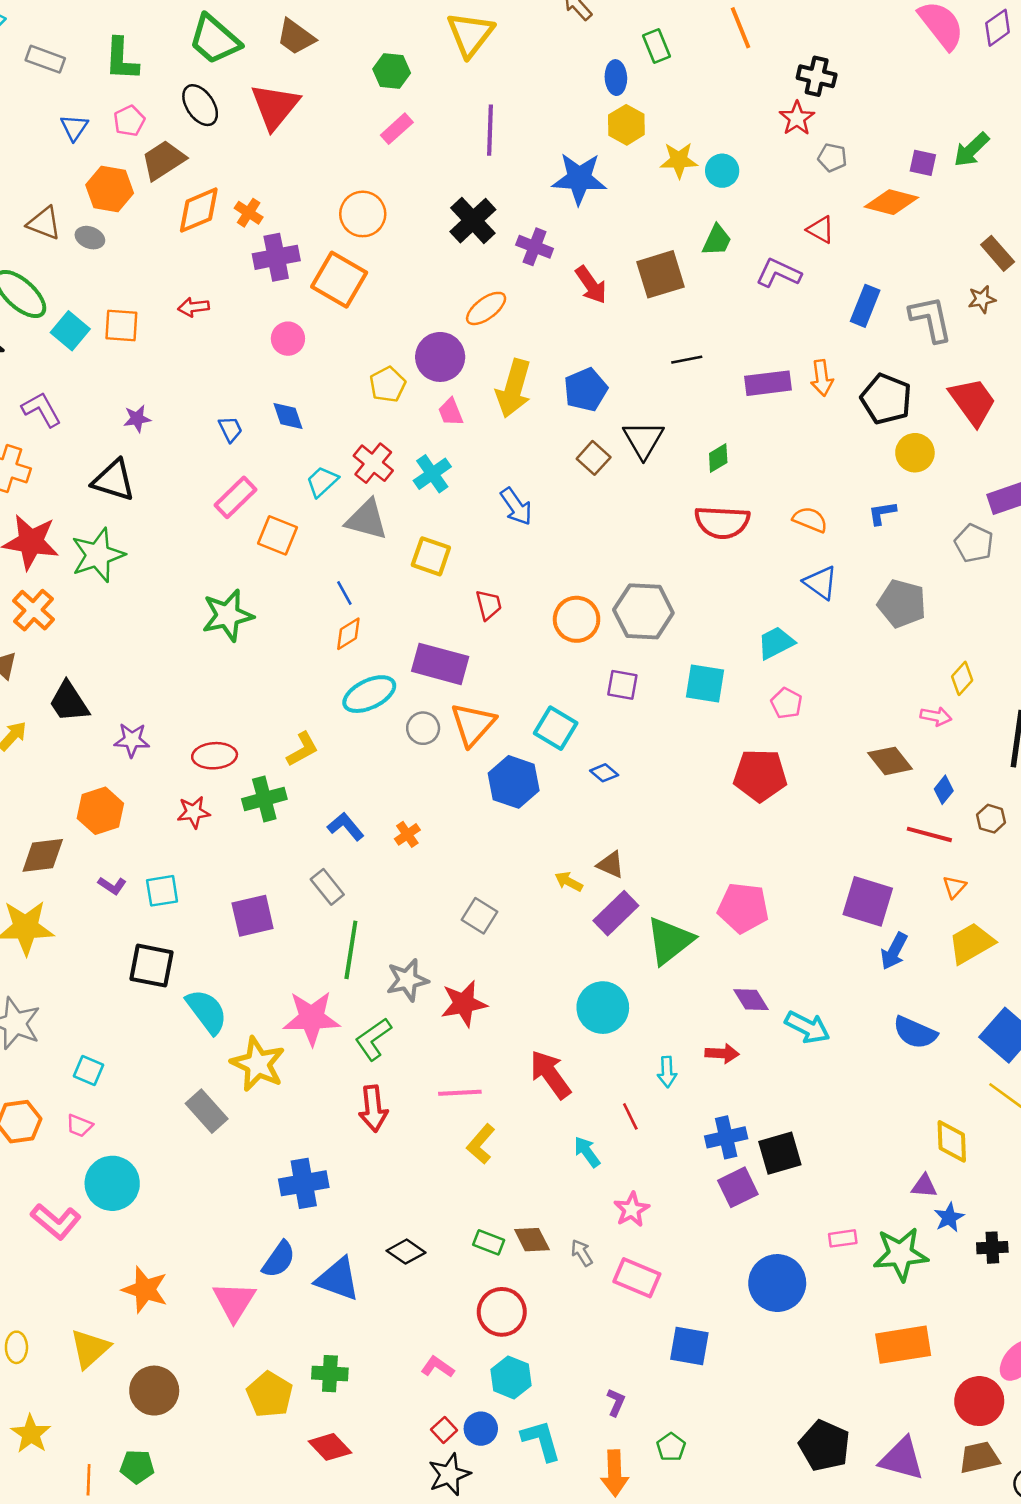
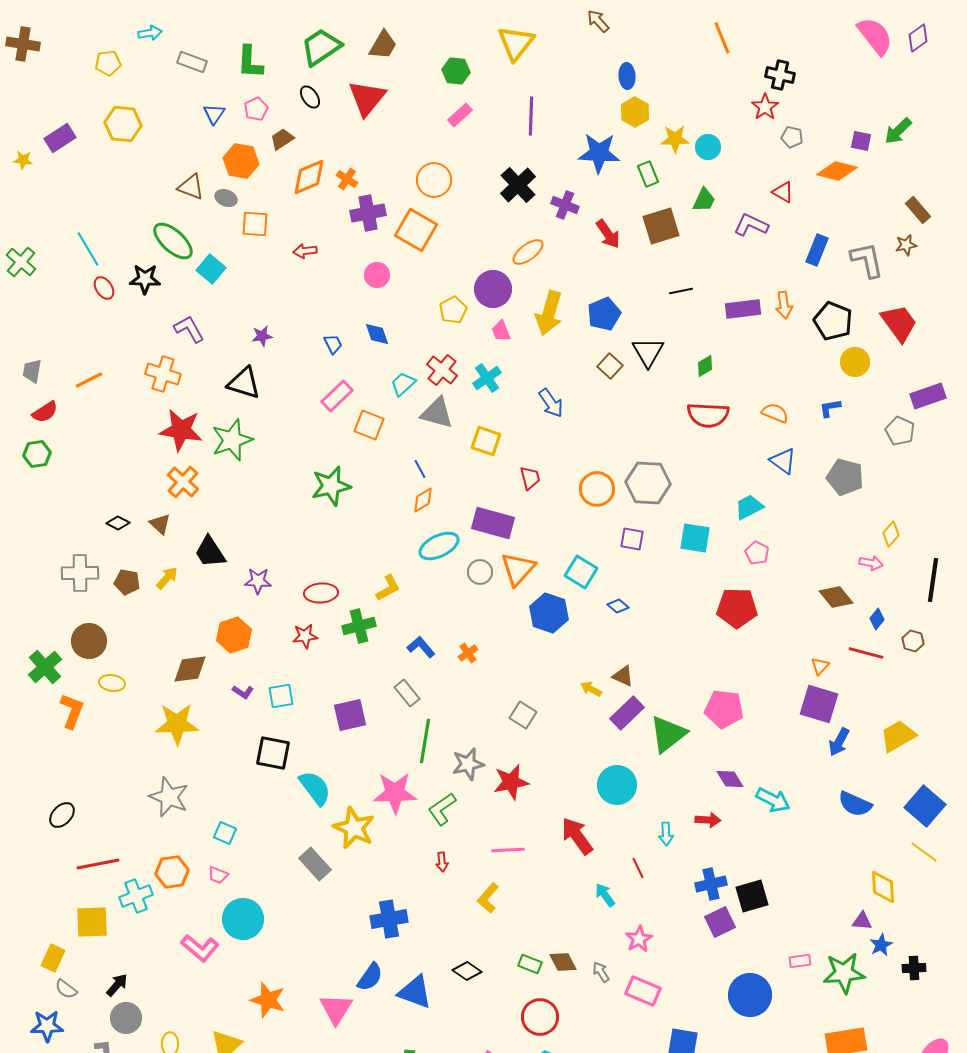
brown trapezoid: (296, 37) -> (383, 45), turned -96
green trapezoid: (215, 40) -> (321, 47), turned 105
green rectangle: (657, 46) -> (648, 174), moved
black ellipse: (200, 105) -> (310, 97), size x0.7
brown trapezoid: (163, 160) -> (282, 139), size x0.7
orange square: (121, 325) -> (255, 224), moved
orange triangle: (954, 887) -> (820, 666), moved
red arrow: (373, 1109) -> (442, 862), size x0.6
yellow L-shape: (481, 1144) -> (488, 898), moved

